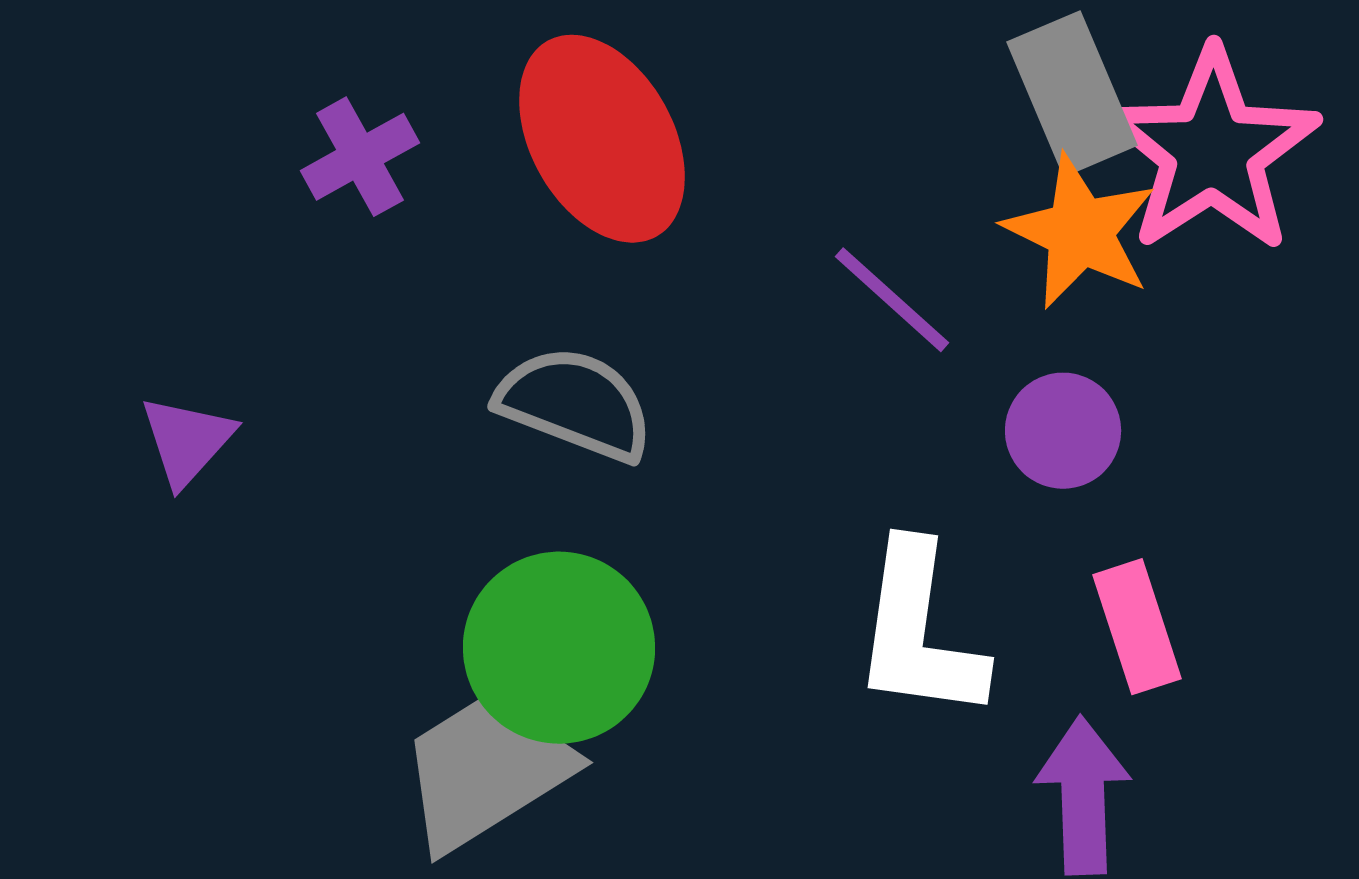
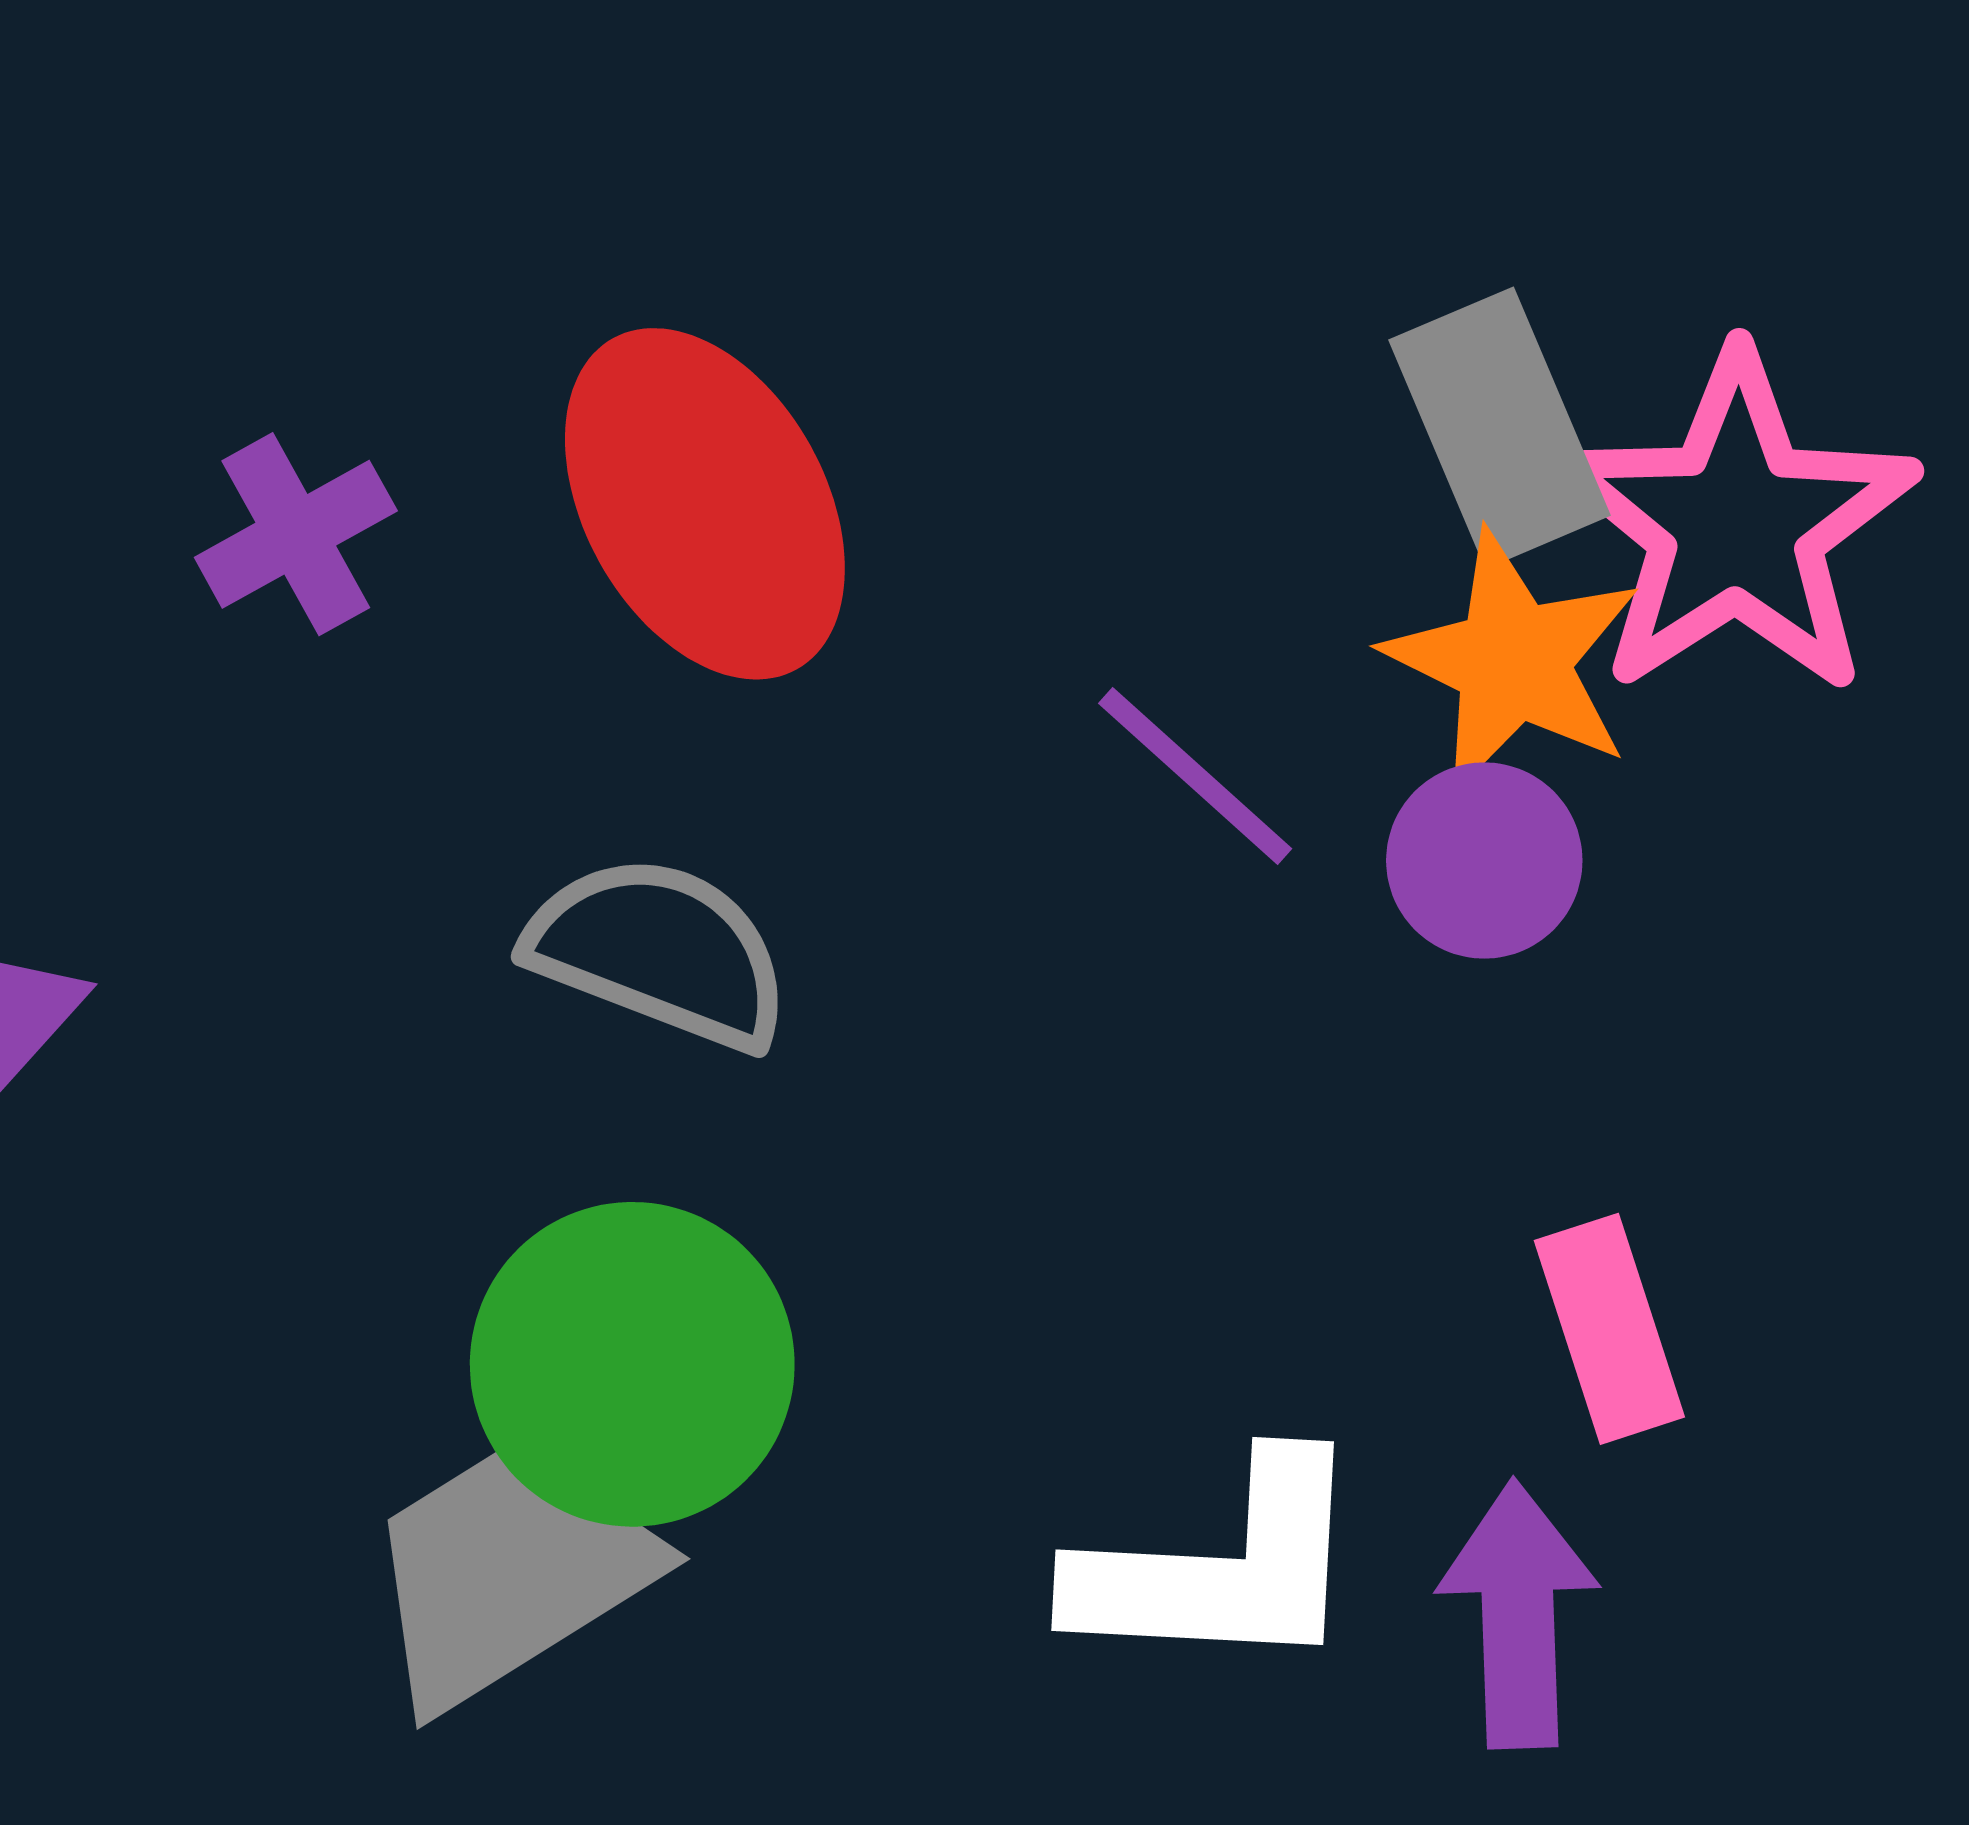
purple circle: (1063, 431) -> (1484, 861), moved
white L-shape: (919, 632) -> (1221, 1567), moved, turned -95

